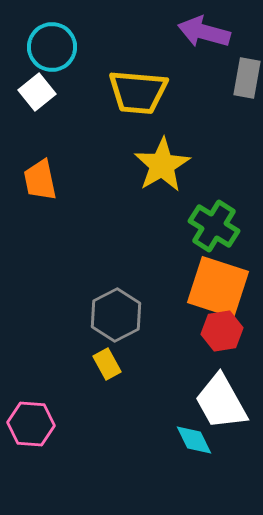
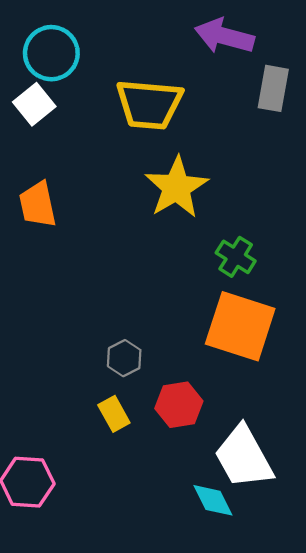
green cross: (214, 226) -> (236, 257), size x0.7
gray hexagon: (116, 315) -> (124, 358), size x0.6
red hexagon: (222, 331) -> (179, 405), moved

